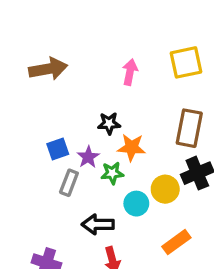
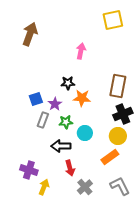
yellow square: (186, 62) -> (113, 20), moved
brown arrow: (48, 69) -> (30, 34), moved, turned -60
green star: (112, 173) -> (66, 122), moved
yellow circle: (165, 189) -> (118, 136), moved

